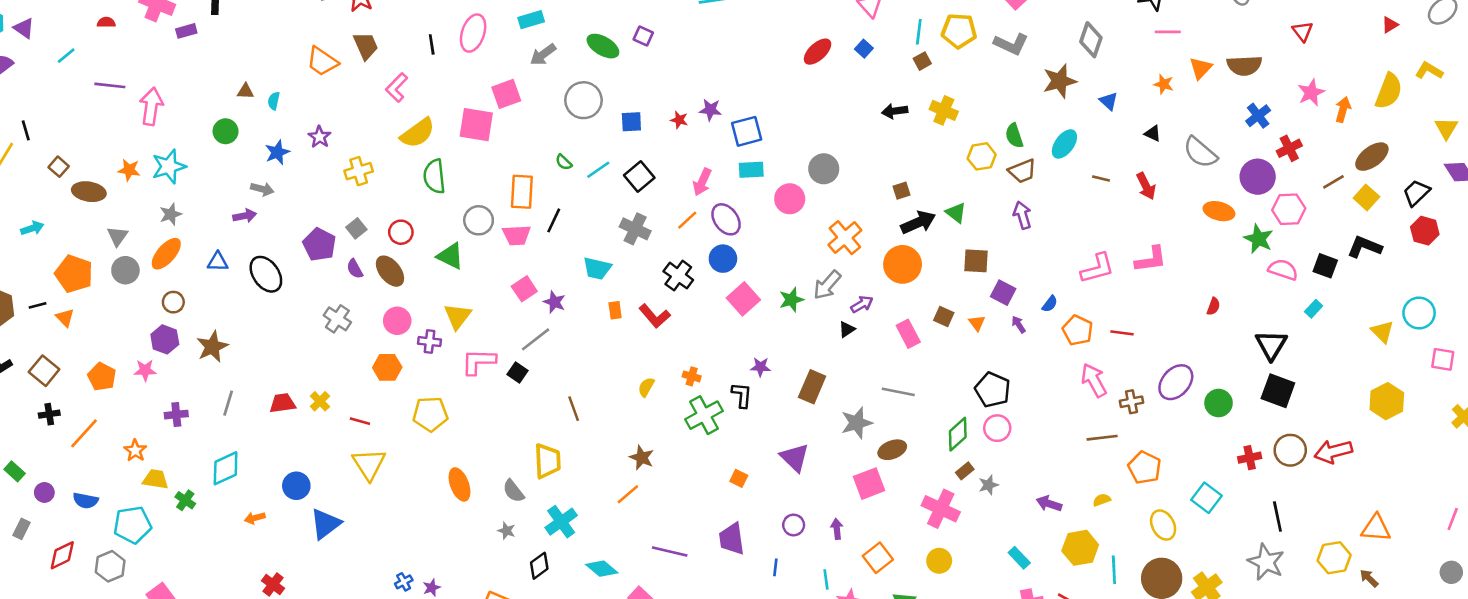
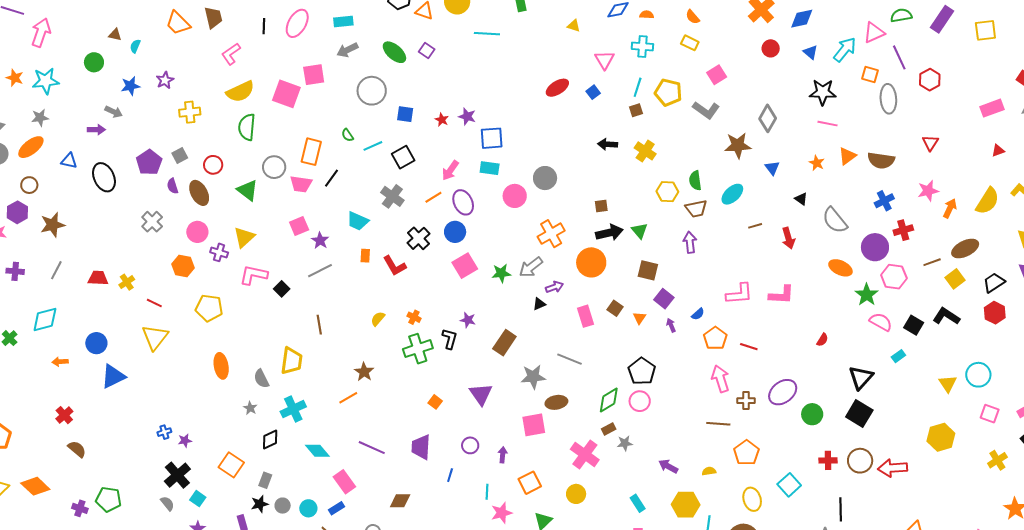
brown line: (1101, 179) -> (755, 226), turned -40
gray line: (536, 339) -> (320, 271), moved

